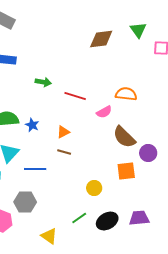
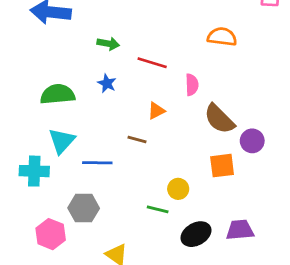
orange semicircle: (126, 94) -> (222, 37), moved
pink semicircle: (104, 112) -> (192, 85), turned -63
blue star: (32, 125) -> (107, 83), moved
orange triangle: (63, 132) -> (156, 111), moved
green line: (79, 218) -> (158, 209), moved, turned 49

